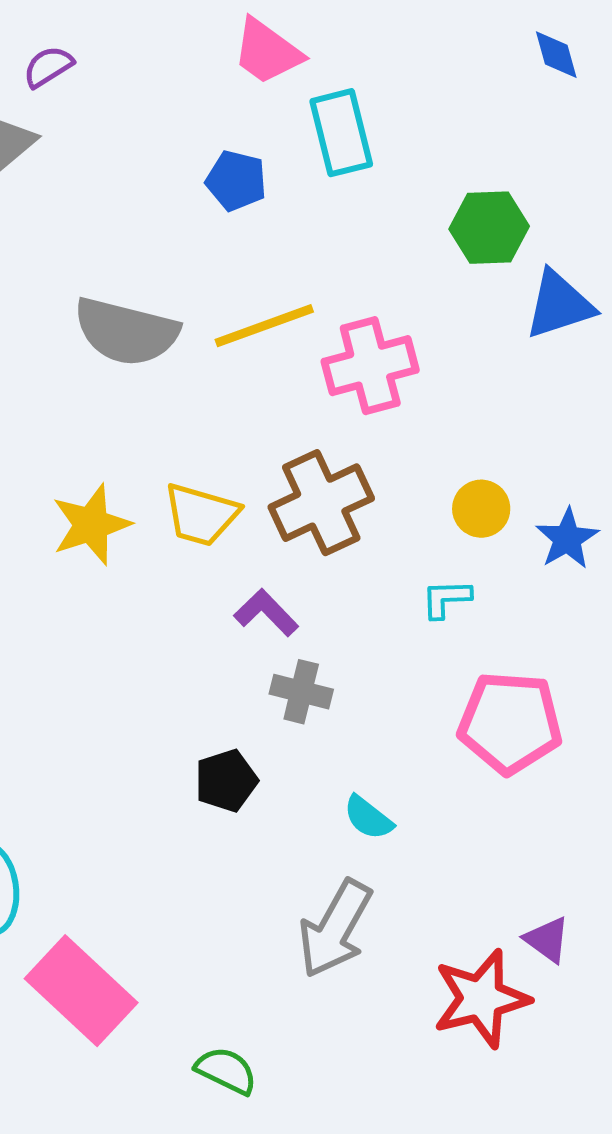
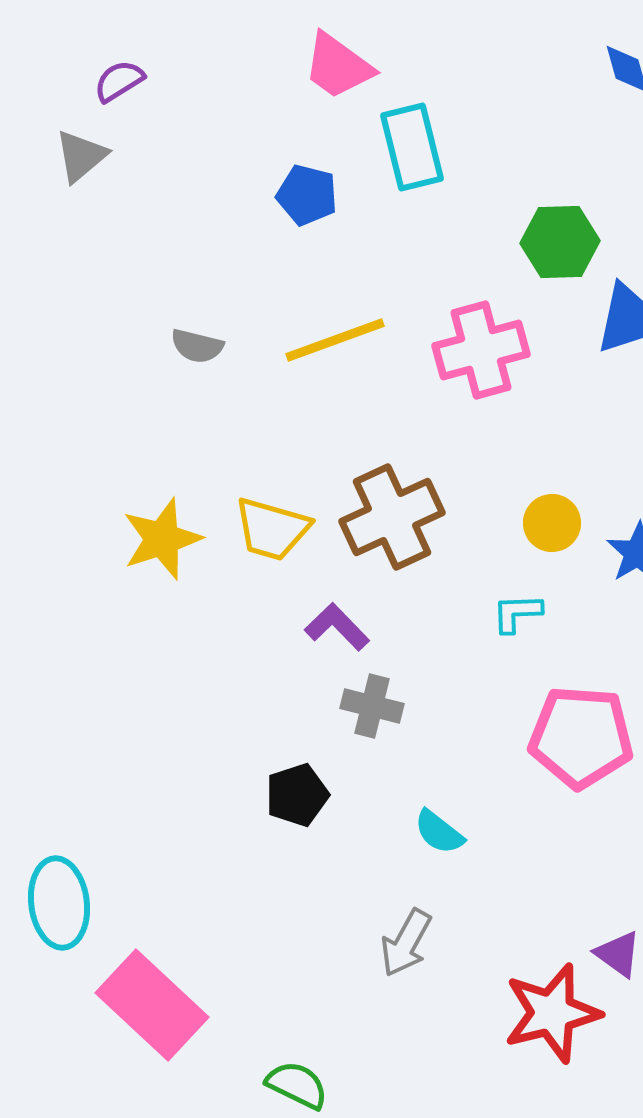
gray semicircle: (126, 332) -> (197, 346), size x0.5
pink cross: (370, 366) -> (481, 350), moved
gray arrow: (335, 929) -> (406, 943), size x0.7

